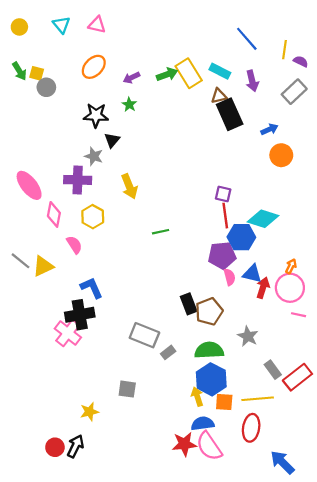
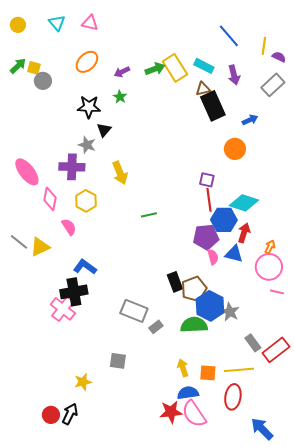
green arrow: (19, 71) -> (18, 66), turned -102
orange circle: (281, 155) -> (235, 149), moved
blue L-shape: (92, 288) -> (85, 267), turned -30
red arrow: (263, 288) -> (244, 233), moved
blue hexagon: (211, 379) -> (210, 306), moved

